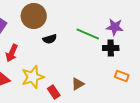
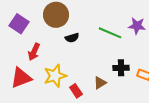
black cross: (111, 48) -> (121, 68), moved

